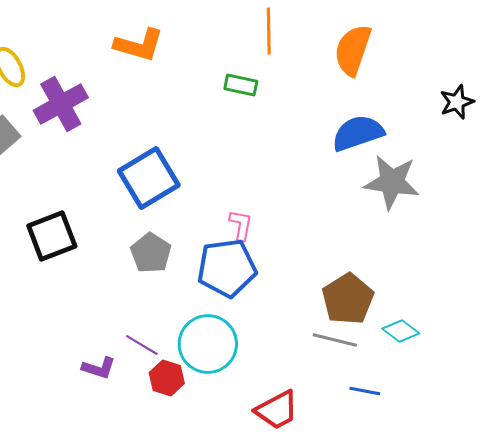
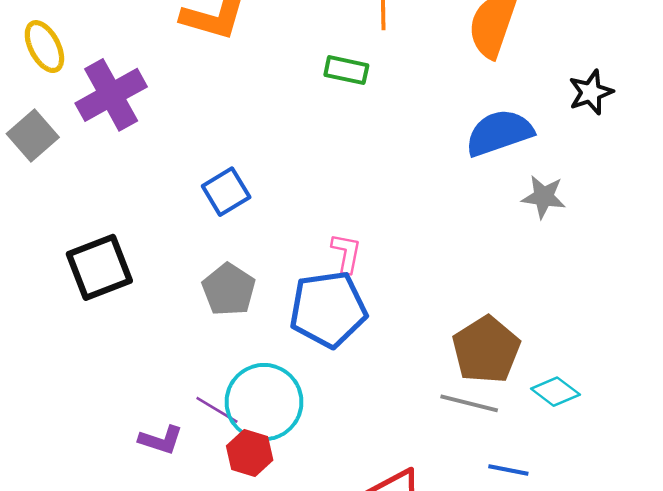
black star: (457, 102) -> (591, 92), moved
blue square: (149, 178) -> (226, 192), size x0.6
gray star: (392, 182) -> (544, 197), size x0.6
cyan circle: (208, 344) -> (264, 402), moved

